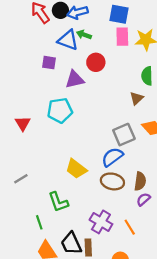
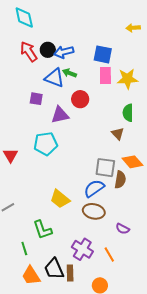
brown triangle: (136, 98) -> (118, 134), turned -32
gray square: (124, 135) -> (105, 168), turned 30
brown semicircle: (140, 181) -> (120, 180), moved
purple semicircle: (143, 199) -> (123, 229), turned -112

